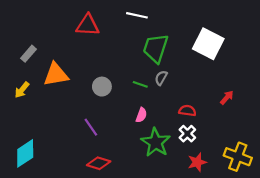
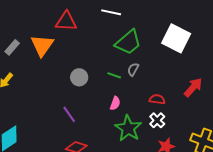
green trapezoid: (156, 48) -> (128, 42), turned -148
orange triangle: (56, 75) -> (42, 45), moved, turned -45
red arrow: (227, 98) -> (193, 87), size x1.5

